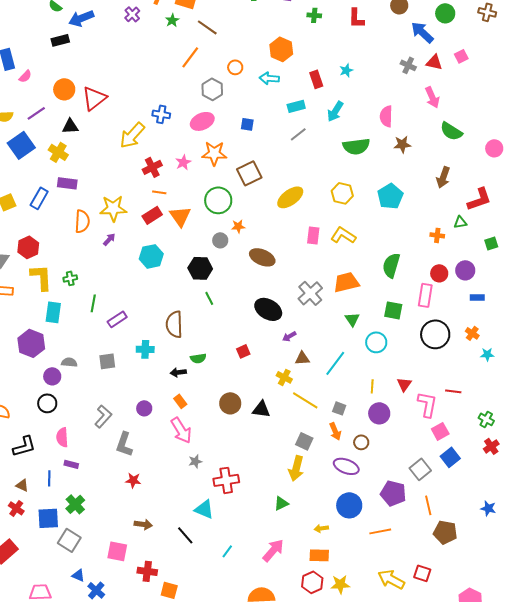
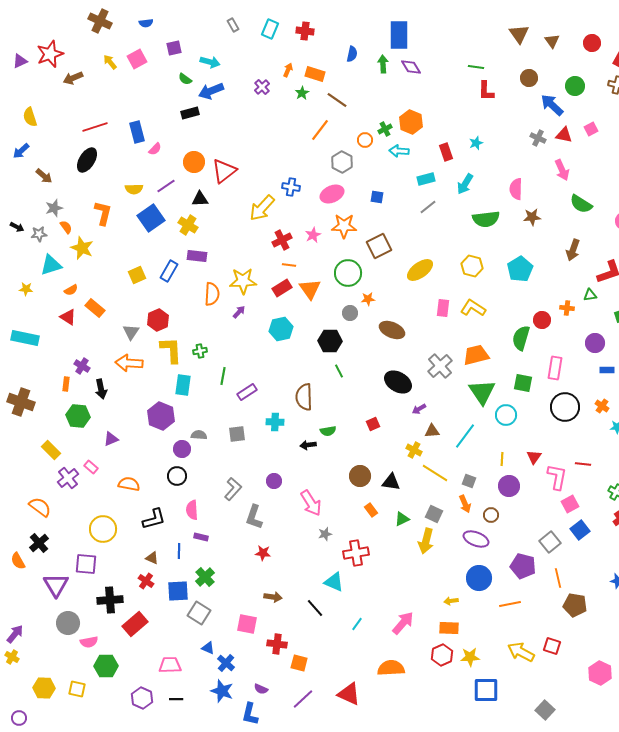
green cross: (314, 15) -> (385, 129), moved, turned -32
red circle: (439, 273) -> (542, 320), moved
green triangle: (352, 319) -> (482, 392), size x1.8
orange rectangle: (180, 401) -> (371, 510), moved
green triangle: (281, 503) -> (402, 519), moved

